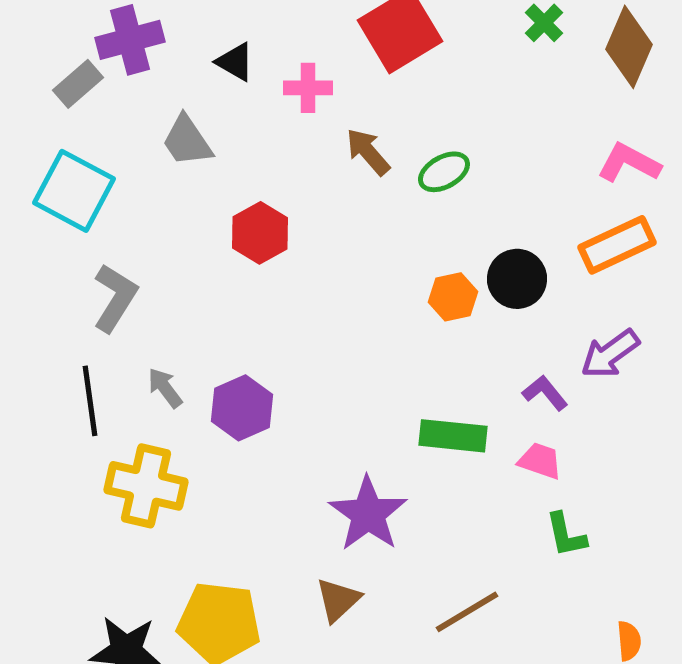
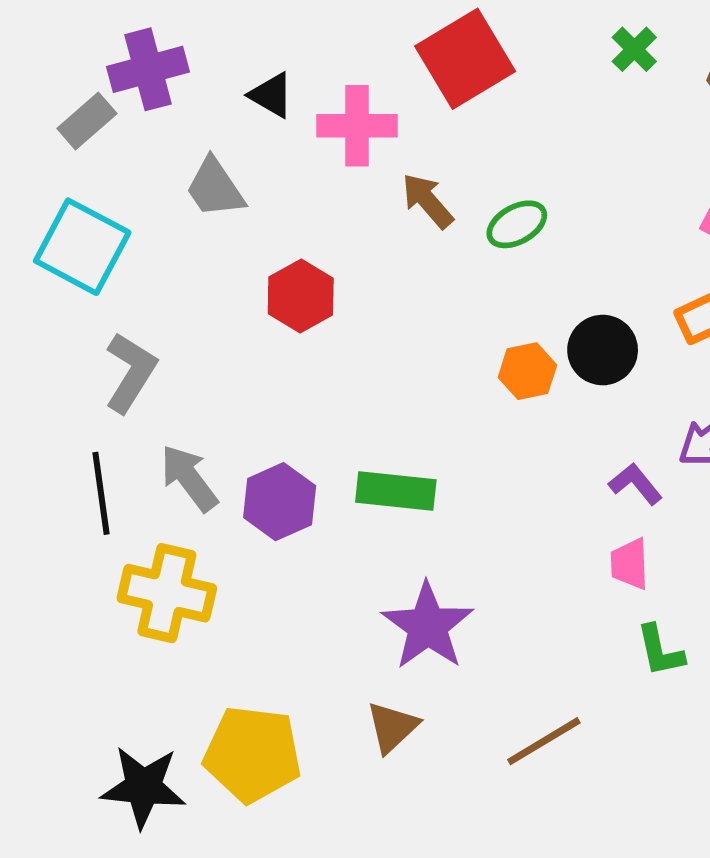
pink cross: (308, 88) -> (357, 126), size x1.4
gray arrow: (165, 388) -> (189, 478), size x1.4
green rectangle: (453, 436) -> (396, 491), moved
pink trapezoid: (540, 461) -> (630, 564), turned -111

